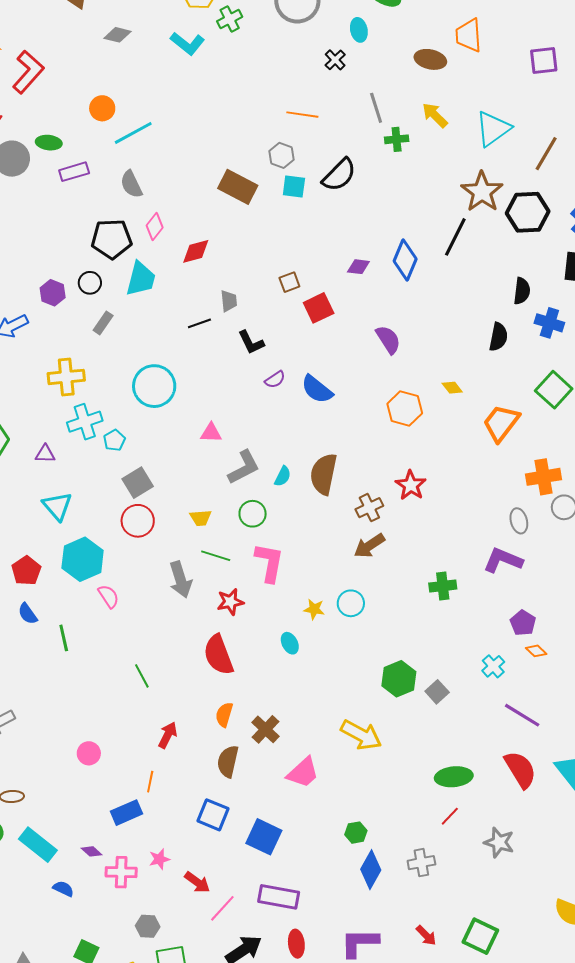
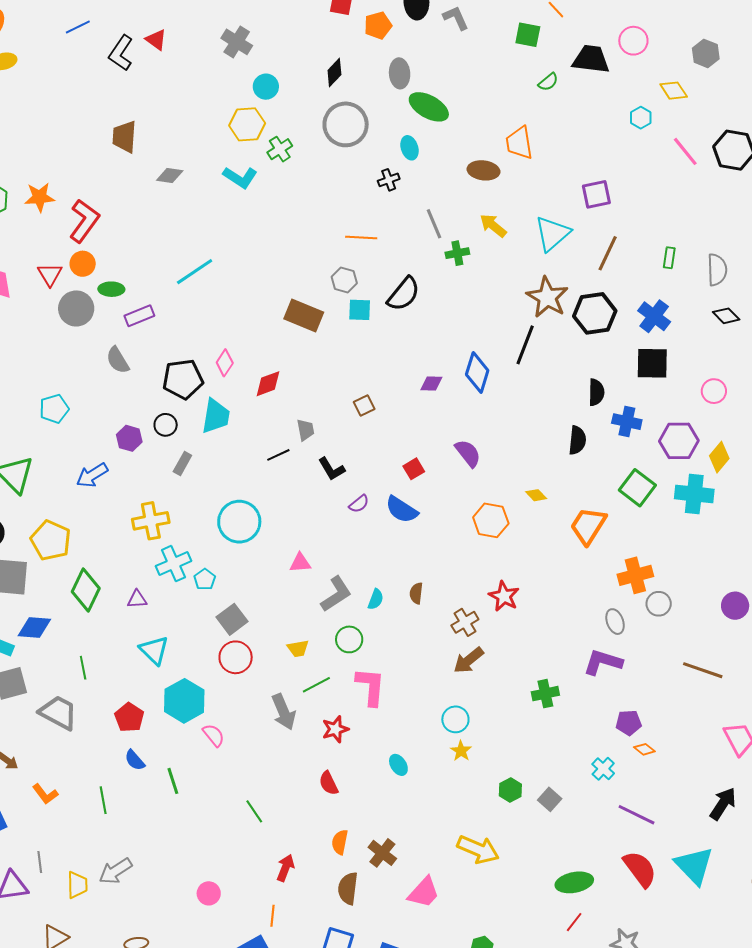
black cross: (335, 60) -> (389, 180), turned 30
purple square: (544, 60) -> (596, 194), moved
orange circle: (102, 108) -> (83, 264), moved
gray semicircle: (131, 184) -> (118, 360), moved
red square: (319, 308) -> (414, 469), moved, size x0.7
brown semicircle: (324, 474) -> (416, 593), size x0.5
green line: (216, 556) -> (316, 685), turned -40
yellow star: (314, 609) -> (461, 751), moved, turned 30
purple pentagon: (523, 623) -> (629, 723), turned -30
red semicircle: (218, 655) -> (329, 783), size x0.6
green hexagon: (399, 679) -> (510, 790), size x0.7

